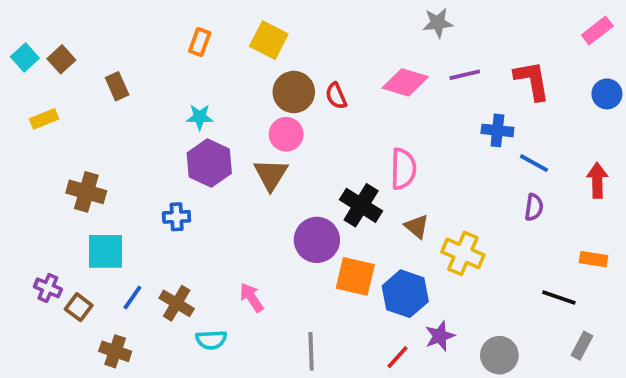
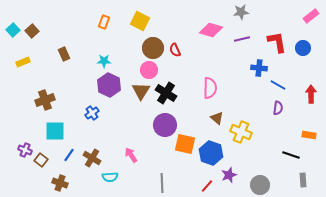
gray star: (438, 23) -> (241, 12), moved
pink diamond: (405, 82) -> (211, 30), moved
brown rectangle: (117, 86) -> (64, 54), moved
blue circle: (607, 94) -> (303, 48), moved
brown cross: (86, 192) -> (45, 100), turned -36
black cross: (361, 205) -> (166, 93), moved
blue cross: (177, 217) -> (92, 113), turned -32
gray rectangle: (582, 346) -> (303, 180), turned -32

